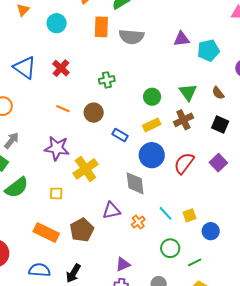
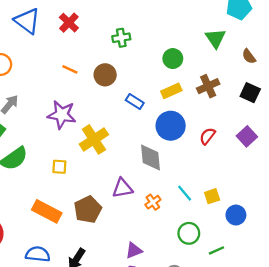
green triangle: (188, 92) -> (216, 38), moved
red semicircle: (184, 163) -> (207, 136), size x0.7

